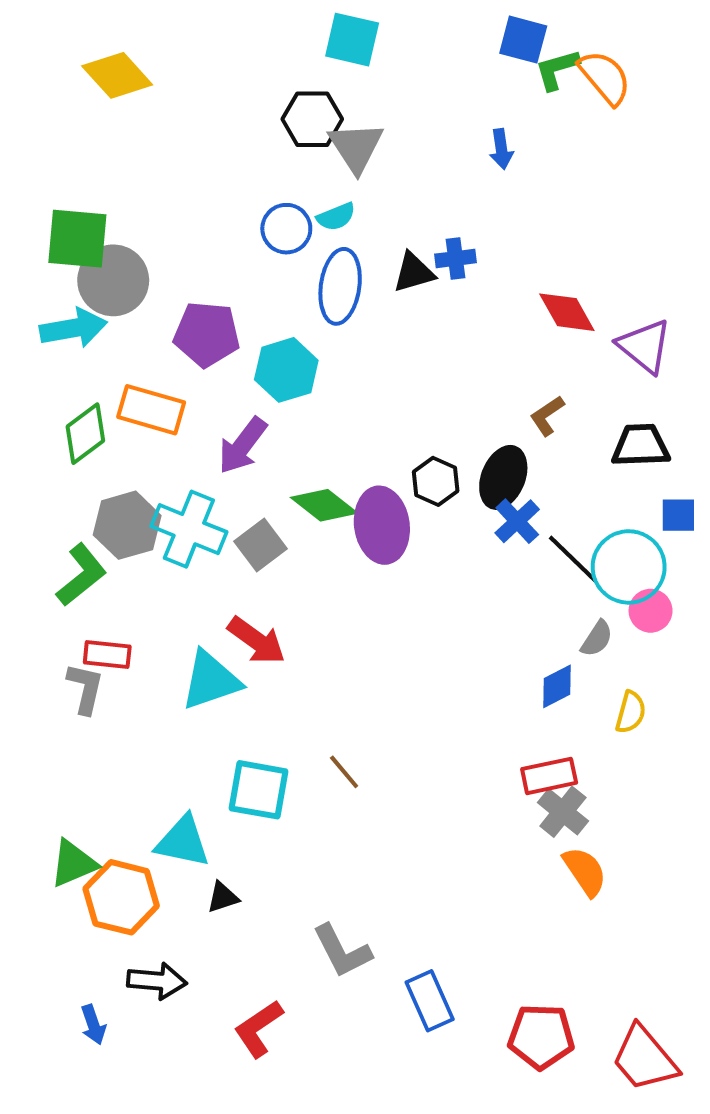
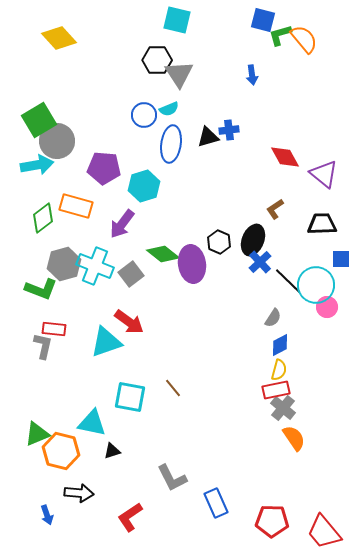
green square: (77, 239) -> (39, 120), turned -36
green L-shape: (81, 575) -> (41, 289), turned 60
gray semicircle: (597, 639) -> (273, 318), moved
yellow semicircle: (631, 712) -> (279, 370), moved

